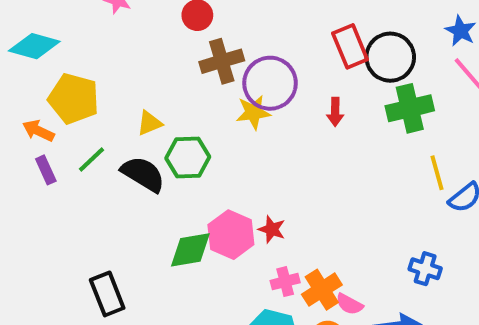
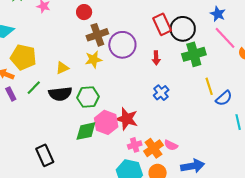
yellow star: (253, 112) -> (93, 59), moved
green hexagon: (188, 157) -> (88, 97), moved
black semicircle: (143, 174) -> (60, 94), turned 145
red star: (272, 229) -> (127, 119), size x1.6
blue cross: (425, 269) -> (161, 93), moved, turned 35
pink semicircle: (349, 304) -> (171, 145), moved

